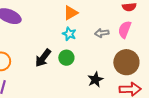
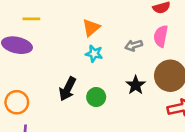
green circle: (66, 58) -> (96, 97), moved
black star: (95, 80) -> (136, 85), moved

